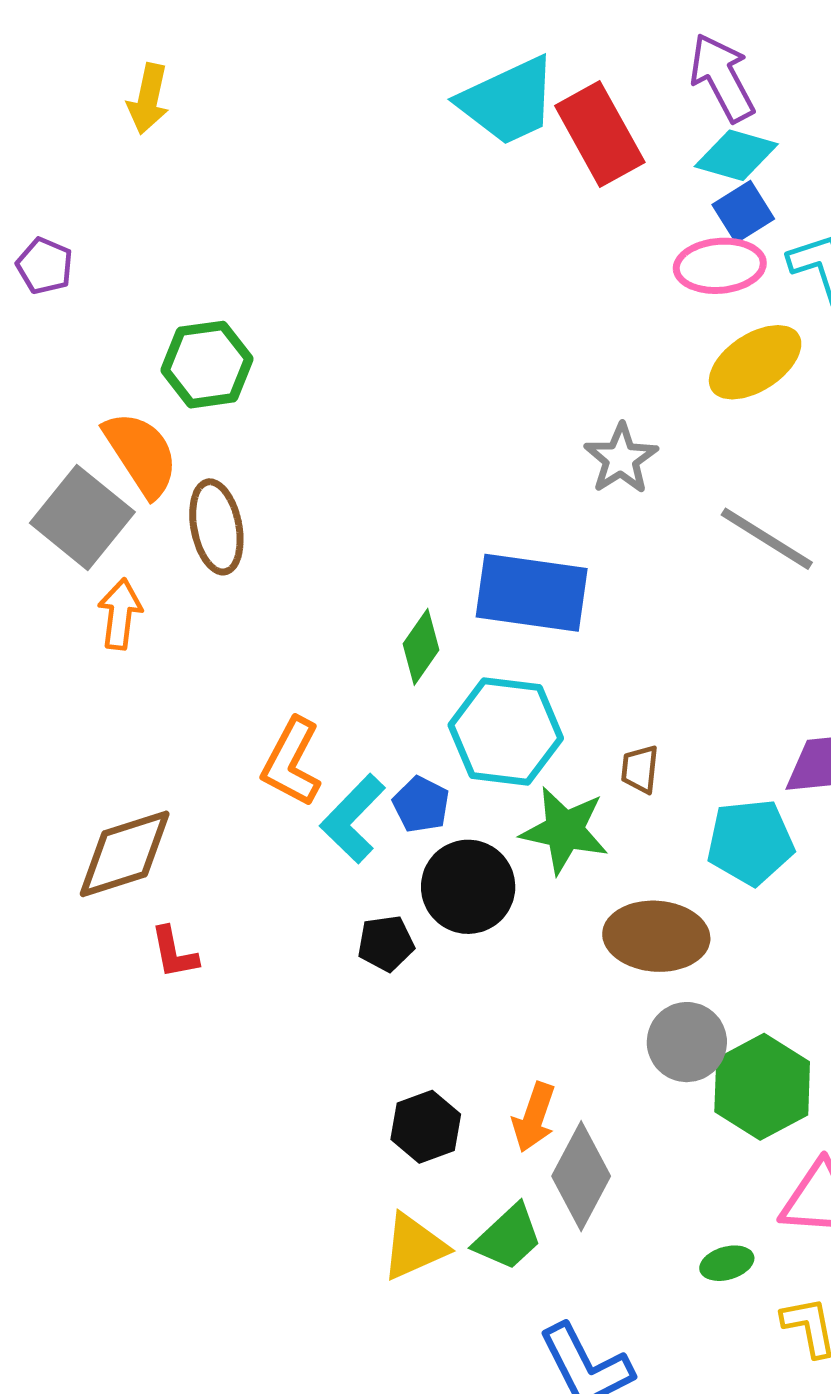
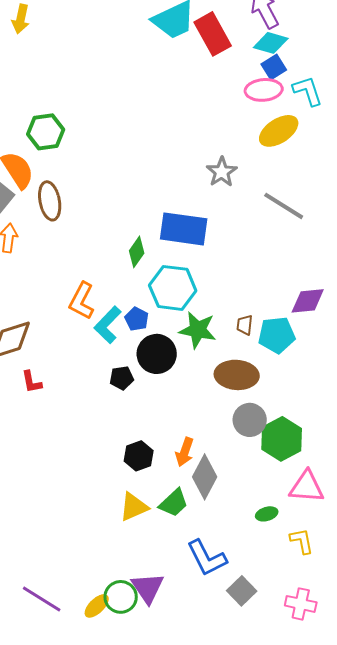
brown trapezoid: (640, 769) -> (245, 325), moved

